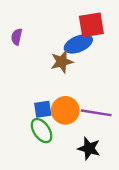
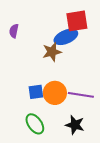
green ellipse: (42, 131) -> (35, 124), moved

